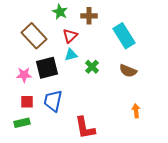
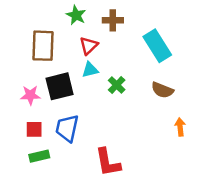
brown rectangle: (34, 36) -> (43, 46), turned 45
orange arrow: (136, 111) -> (180, 127), moved
green rectangle: (22, 123) -> (39, 156), moved

